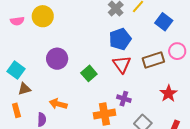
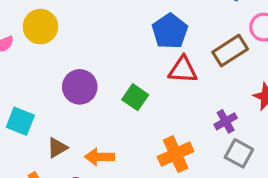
red triangle: (122, 64) -> (183, 70), turned -36
brown triangle: (24, 89) -> (57, 148), moved
purple cross: (124, 99) -> (226, 121), moved, turned -32

